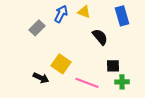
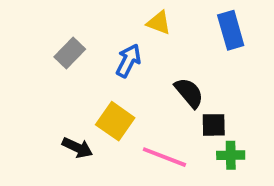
blue arrow: (61, 14) -> (128, 61), moved
black semicircle: (100, 37) -> (189, 93), moved

